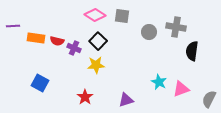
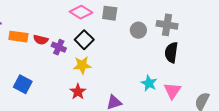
black semicircle: (192, 51) -> (171, 52), moved
pink triangle: (181, 89) -> (172, 91), turned -36
red star: (85, 97) -> (78, 92), moved

